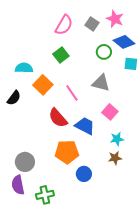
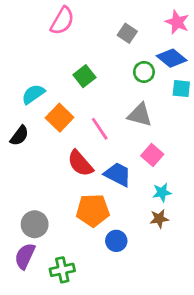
pink star: (115, 19) -> (177, 22), moved
pink semicircle: (64, 25) -> (62, 21), moved
cyan semicircle: (24, 68) -> (33, 94), turned -36
purple semicircle: (18, 185) -> (25, 256), turned 36

